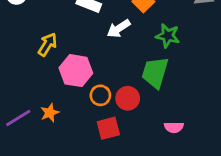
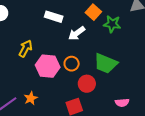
green star: (168, 36) -> (112, 24), moved
green trapezoid: (155, 73) -> (106, 63), turned -80
orange circle: (100, 95) -> (72, 64), moved

